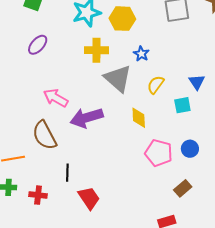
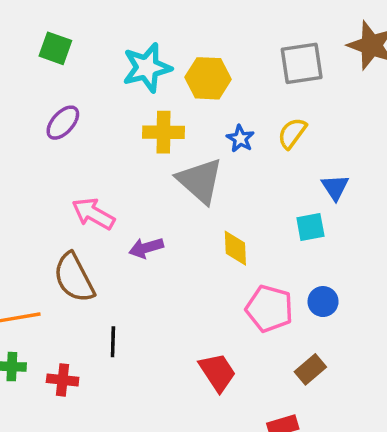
yellow semicircle: (156, 85) -> (292, 133), moved
purple arrow: (87, 118) -> (146, 248), size x0.6
red trapezoid: (89, 198) -> (217, 372), moved

